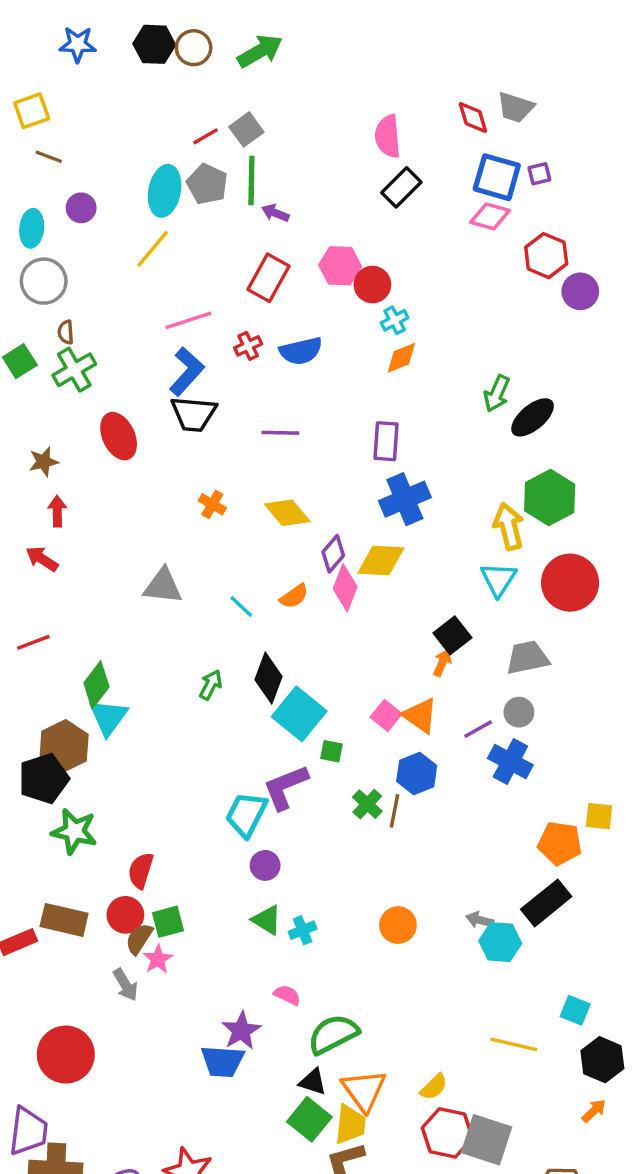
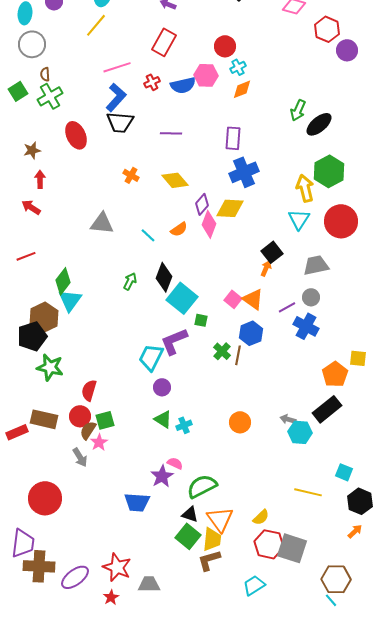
pink hexagon: (340, 266) -> (206, 75), moved
orange pentagon: (560, 843) -> (335, 374), turned 30
purple star: (241, 1031) -> (162, 476), moved

